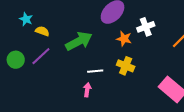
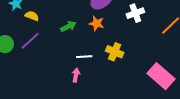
orange star: (124, 39) -> (97, 23), moved
green arrow: (79, 41) -> (68, 26), size x0.6

